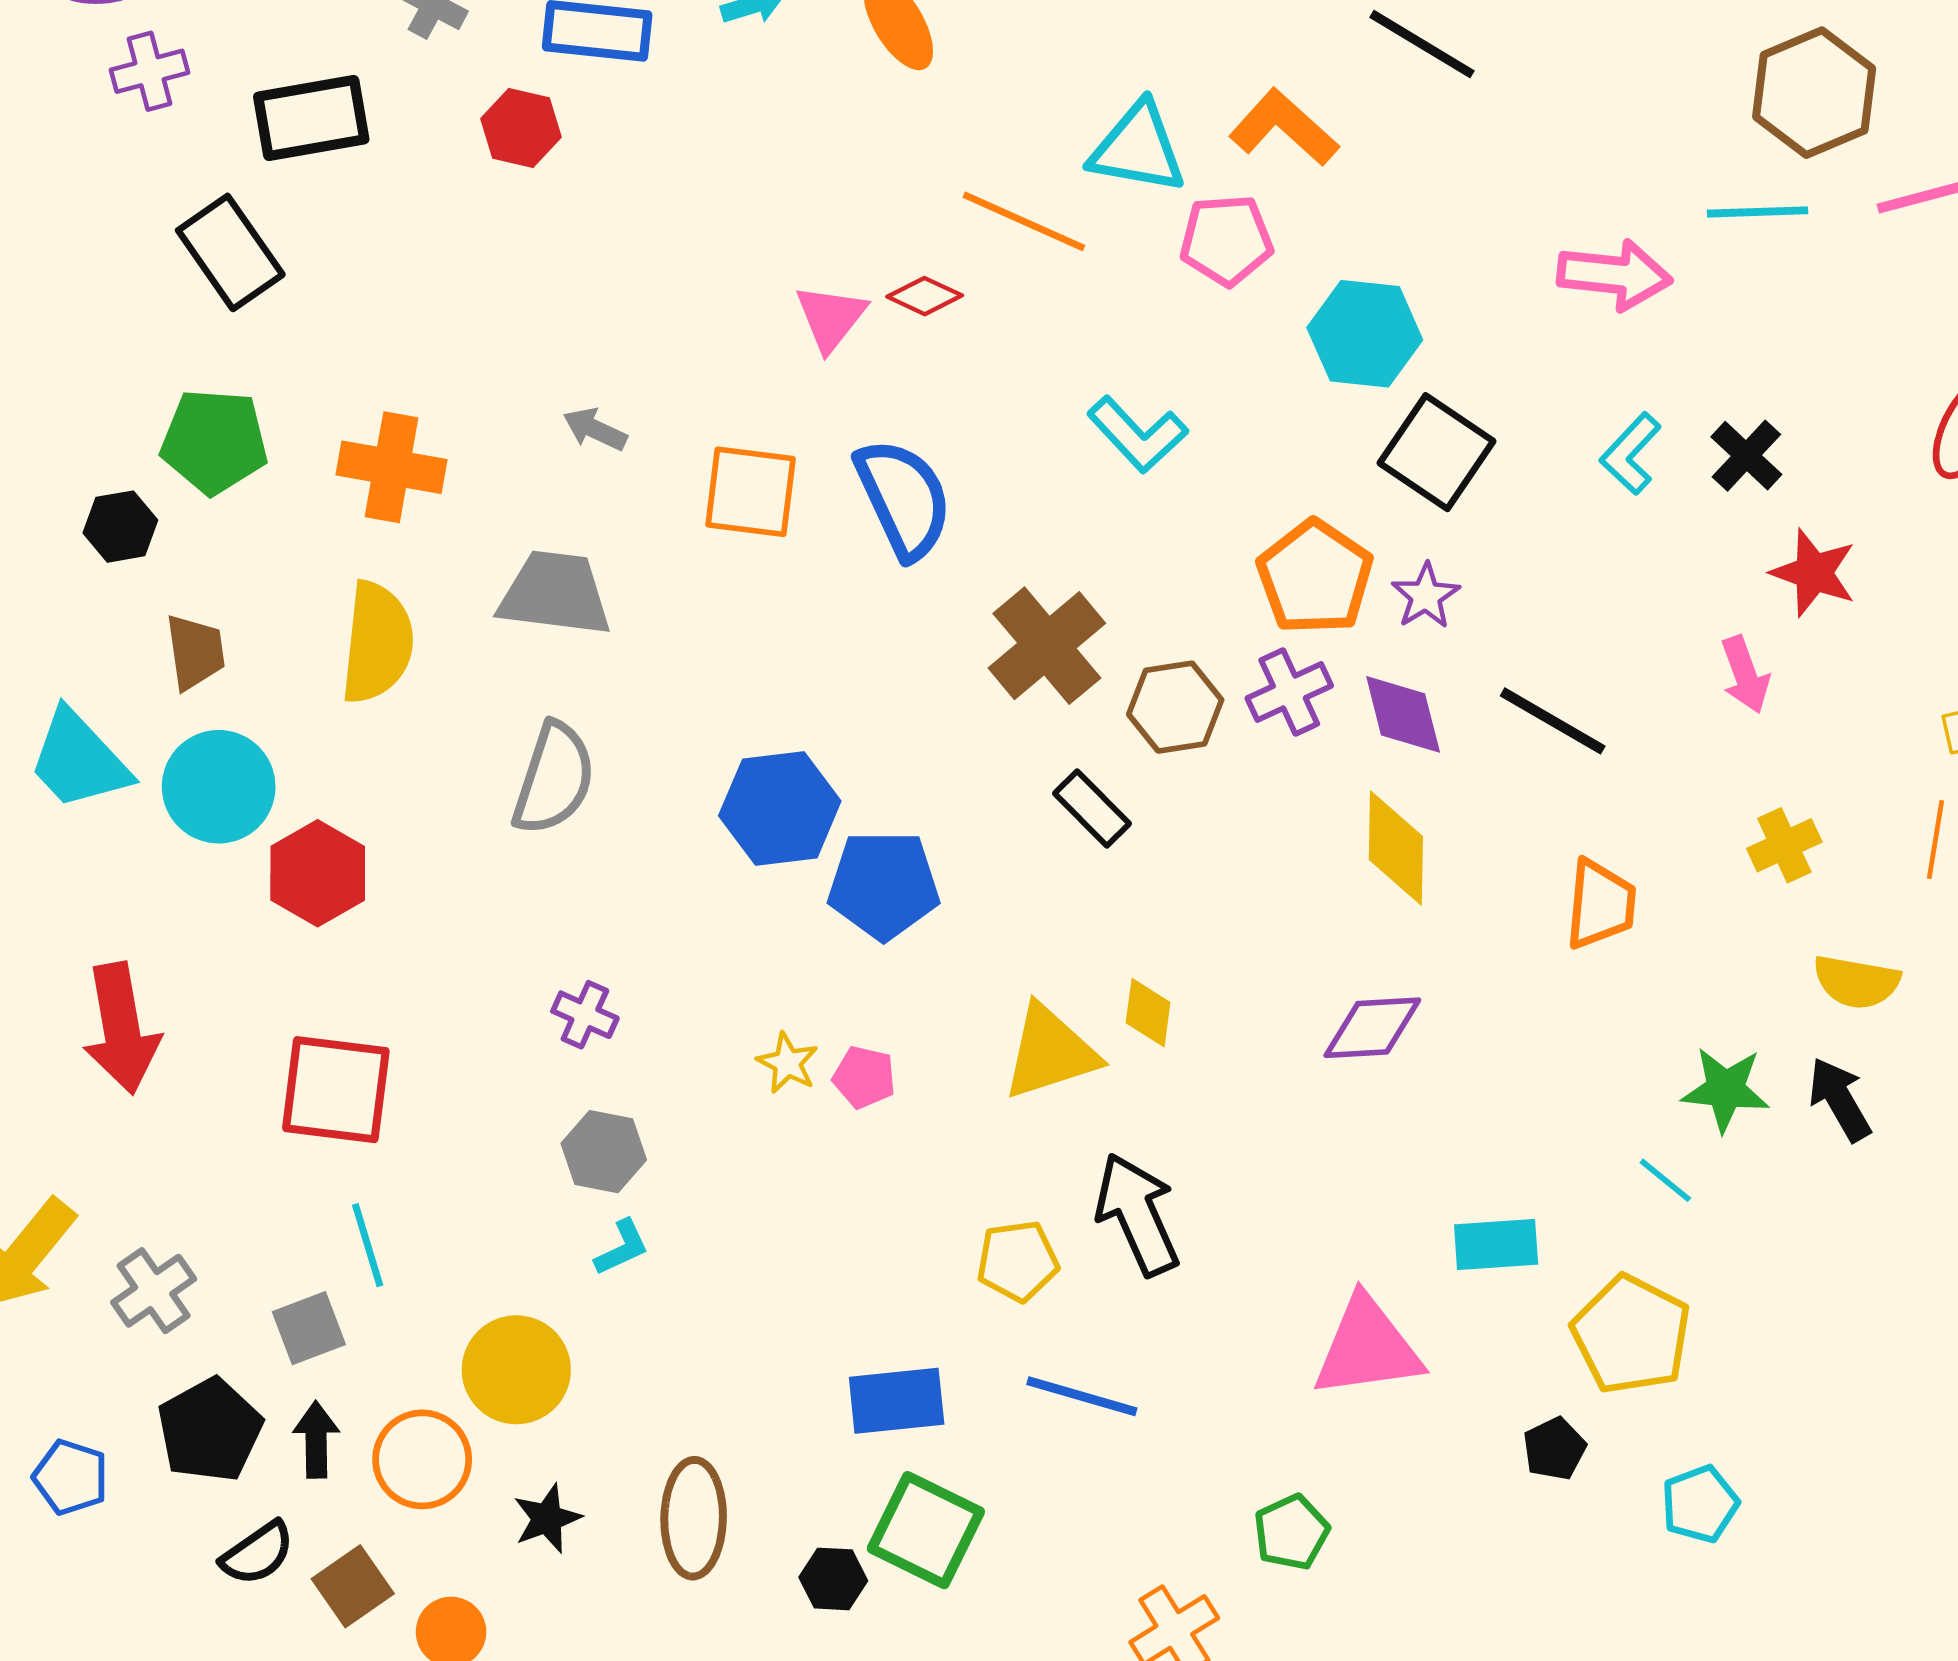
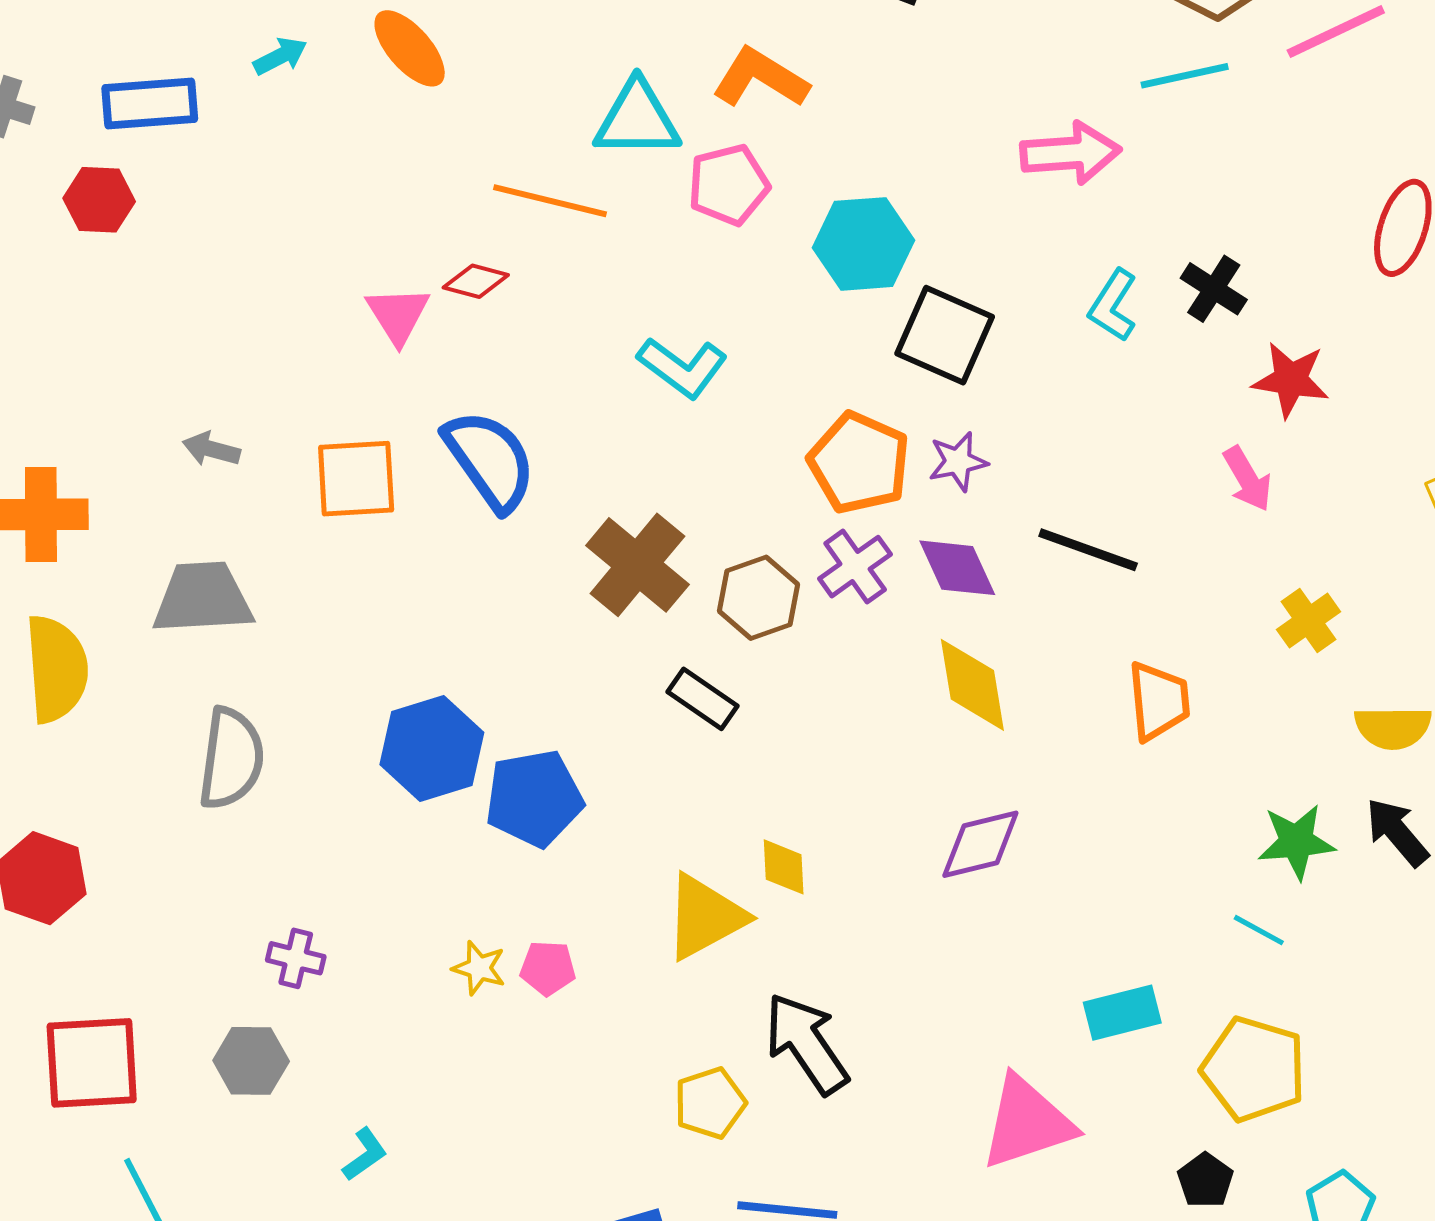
purple star: (1426, 596) -> (958, 462), turned 30
gray hexagon: (604, 1152) -> (251, 1061), moved

